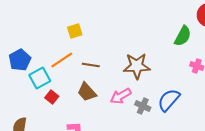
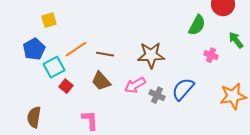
yellow square: (75, 31) -> (49, 20), moved

